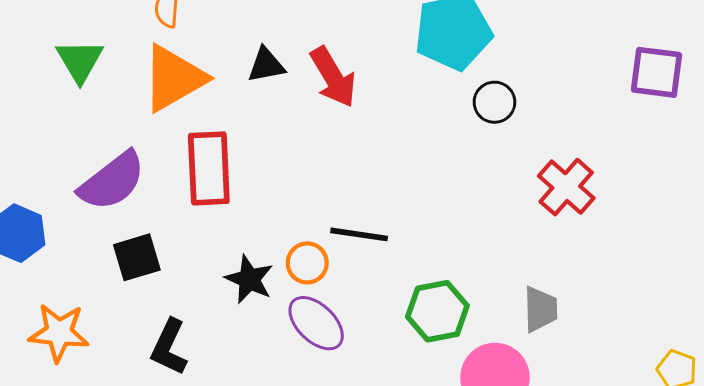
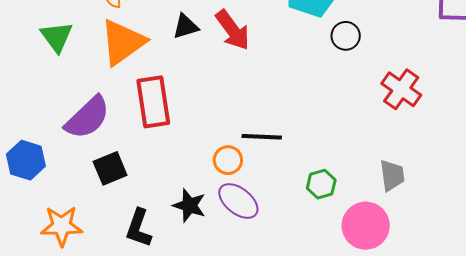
black star: (249, 279) -> (189, 205), moved
green hexagon: (437, 311) -> (321, 184), size x0.7

